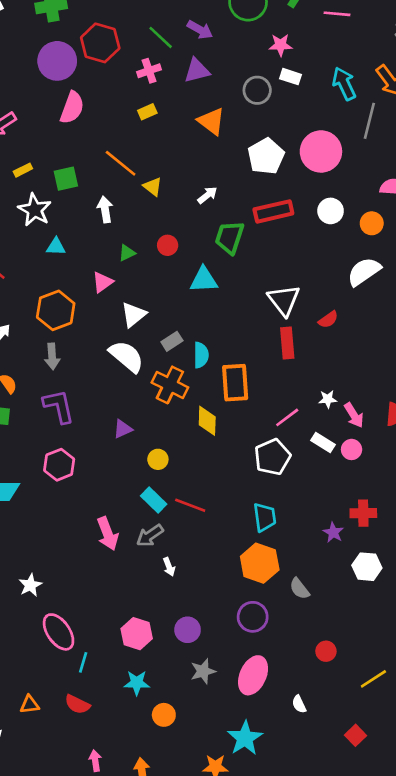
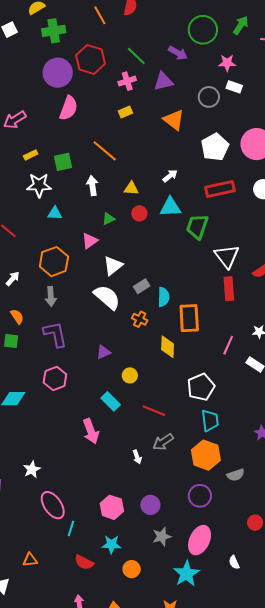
purple arrow: (200, 30) -> (178, 53), moved
yellow triangle: (153, 187) -> (131, 188), moved, turned -35
white star: (35, 210) -> (39, 185), turned -30
green trapezoid: (229, 237) -> (197, 226), moved
cyan triangle: (204, 280) -> (170, 207), moved
orange cross: (170, 385) -> (140, 319), size x0.6
pink line: (287, 417) -> (228, 345), turned -30
white pentagon: (272, 457) -> (201, 387), moved
cyan rectangle: (154, 500) -> (111, 401), moved
gray arrow: (150, 535) -> (163, 442), moved
gray semicircle: (299, 589) -> (236, 475), turned -72
red semicircle: (77, 704) -> (84, 562), moved
cyan star: (245, 738) -> (186, 574), moved

